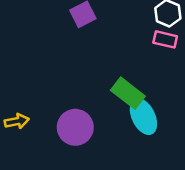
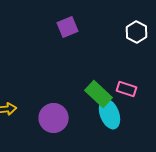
pink rectangle: (165, 39) -> (127, 89), moved

